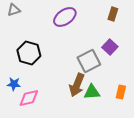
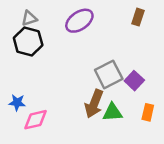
gray triangle: (14, 10) -> (29, 18), moved
purple square: (110, 47) -> (134, 81), moved
black hexagon: (29, 53) -> (28, 41), moved

